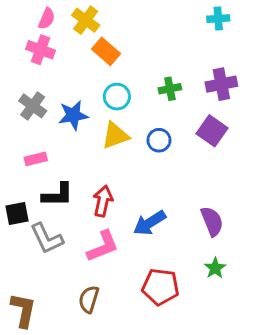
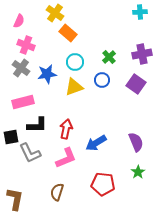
pink semicircle: (47, 19) -> (19, 21), moved
pink cross: (40, 50) -> (26, 45), moved
green cross: (170, 89) -> (109, 57), turned -32
blue circle: (159, 140) -> (102, 80), moved
pink rectangle: (36, 159) -> (23, 102), size x1.5

